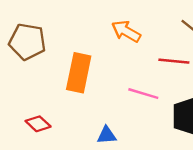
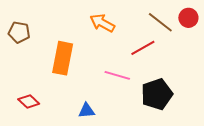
brown pentagon: (27, 42) -> (19, 32), size x0.7
red line: (174, 61) -> (143, 48), turned -35

